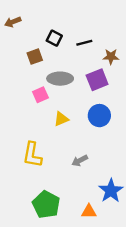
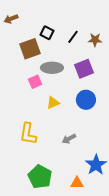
black line: (84, 43) -> (73, 37), turned -40
brown square: (35, 57) -> (30, 49), size x1.5
brown star: (111, 57) -> (95, 40), moved

